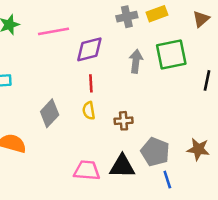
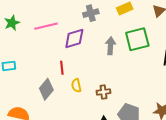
gray cross: (127, 17) -> (91, 13), moved
red line: (91, 83) -> (62, 68), moved

